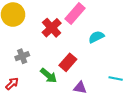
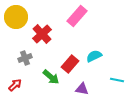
red cross: (52, 28) -> (42, 34), moved
cyan semicircle: (96, 37) -> (94, 56), moved

